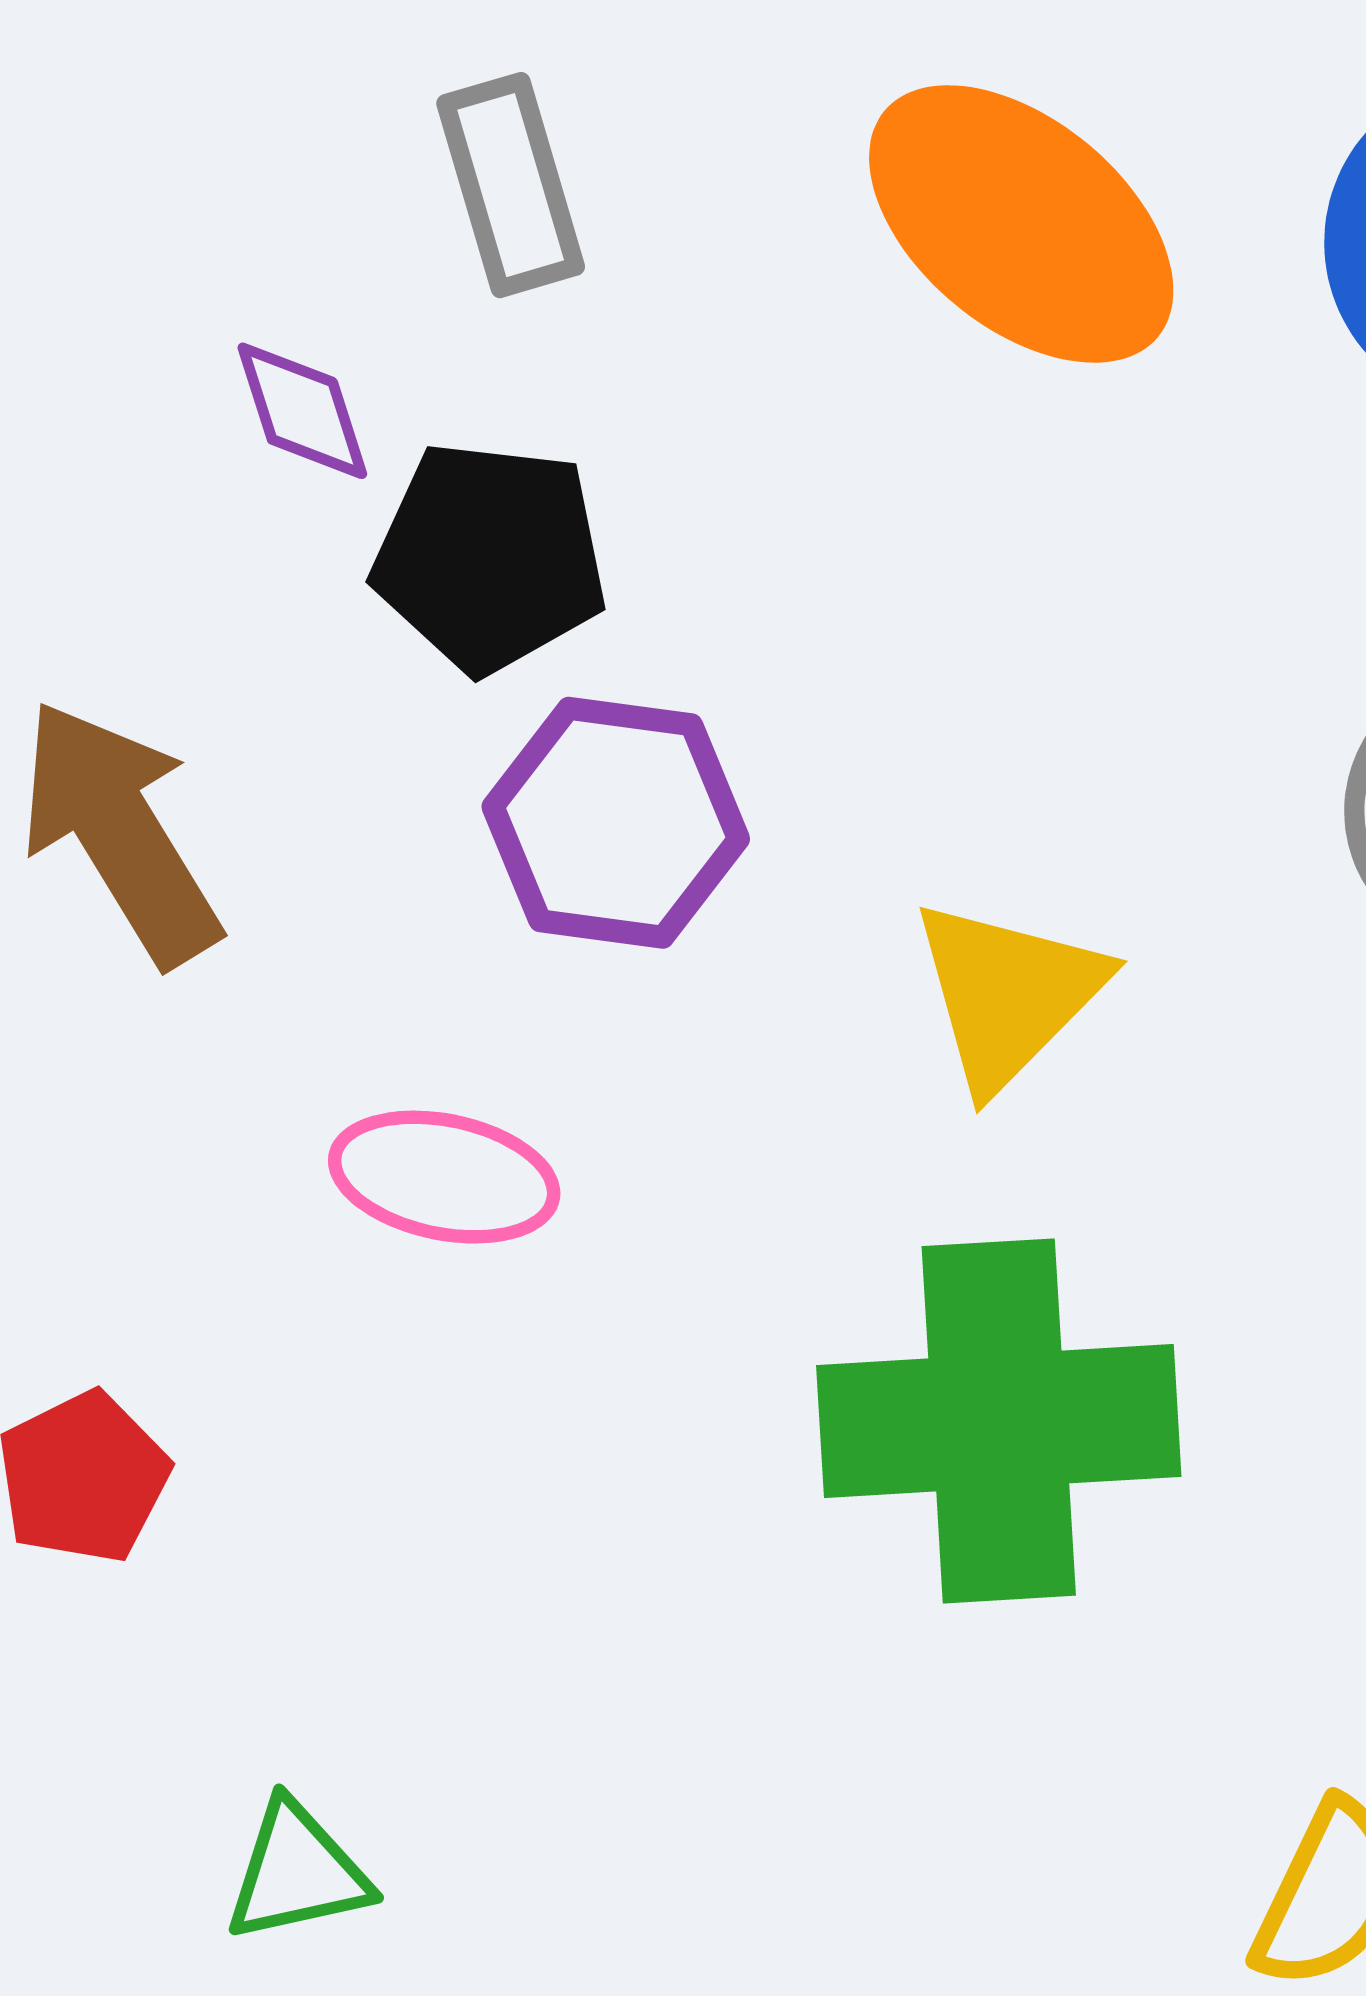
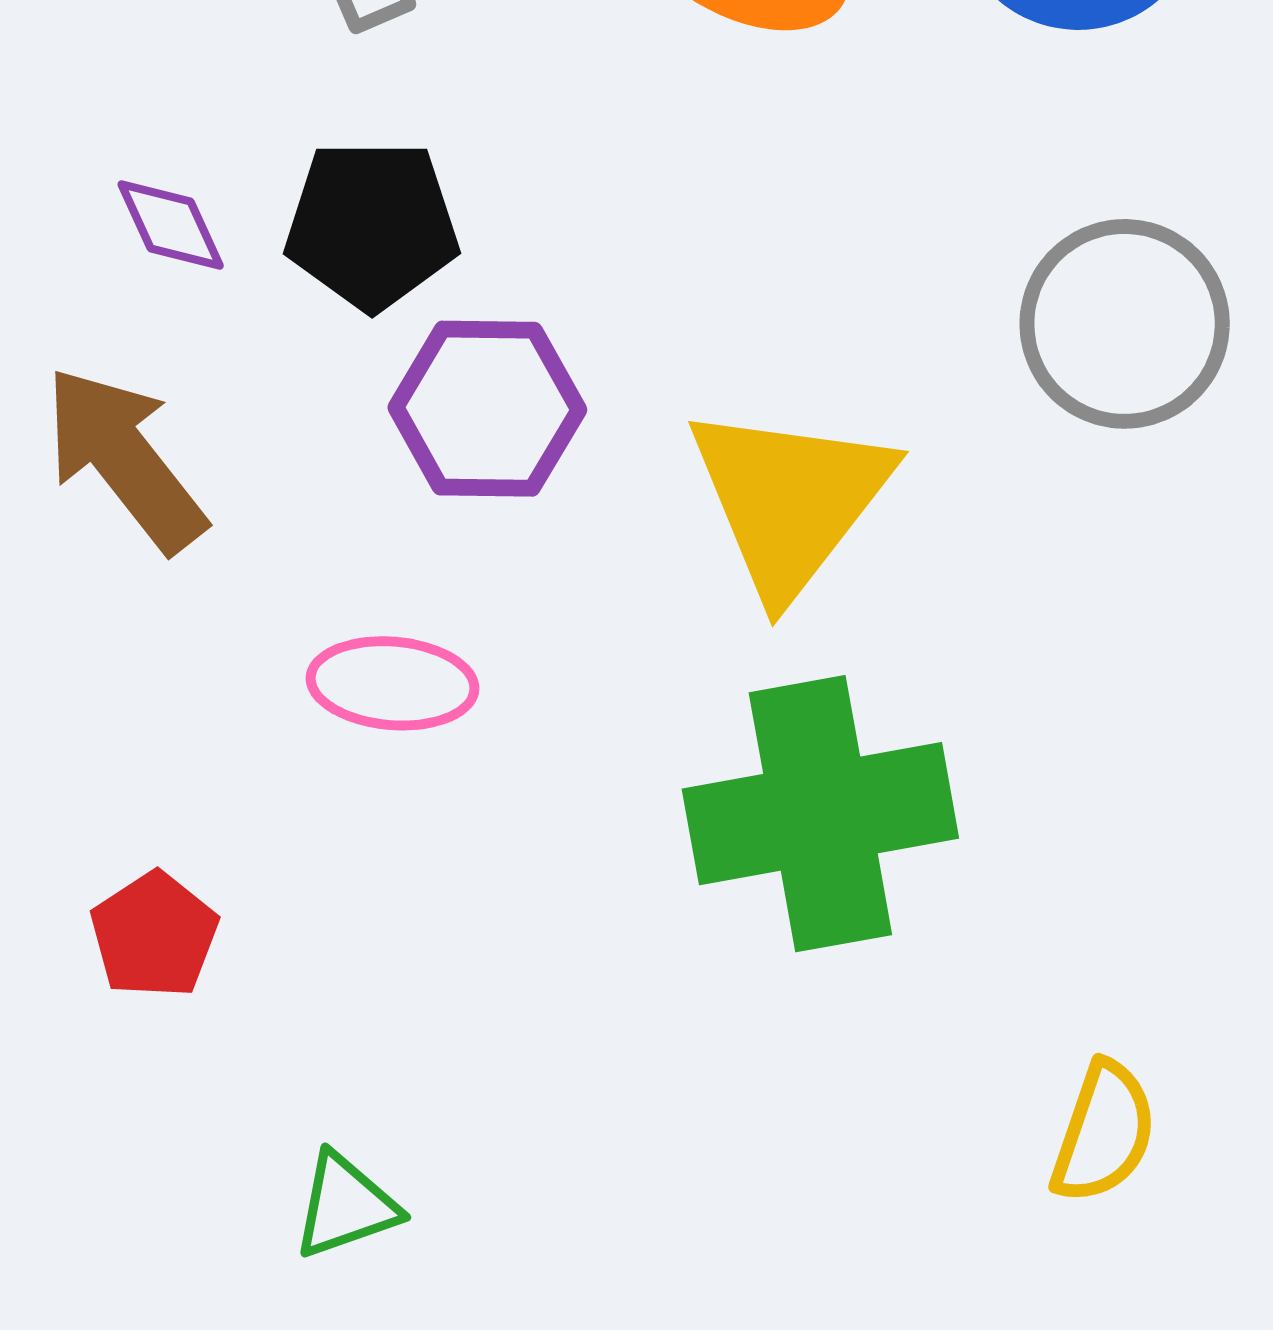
purple diamond: (302, 411) -> (171, 225), moved
yellow triangle: (1008, 994) -> (790, 500), size x1.4

